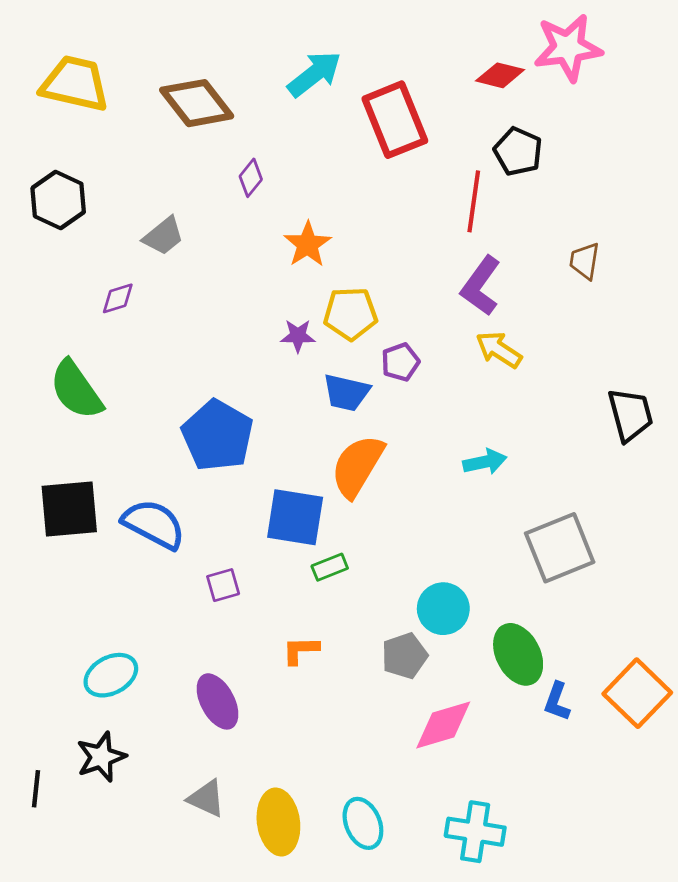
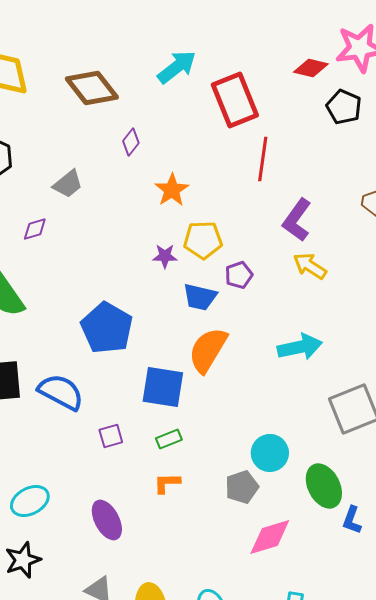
black pentagon: (518, 152) -> (344, 107), moved
red line: (474, 201) -> (263, 159), moved
cyan arrow: (485, 462) -> (300, 347), size x1.4
green rectangle: (330, 567) -> (169, 439), moved

